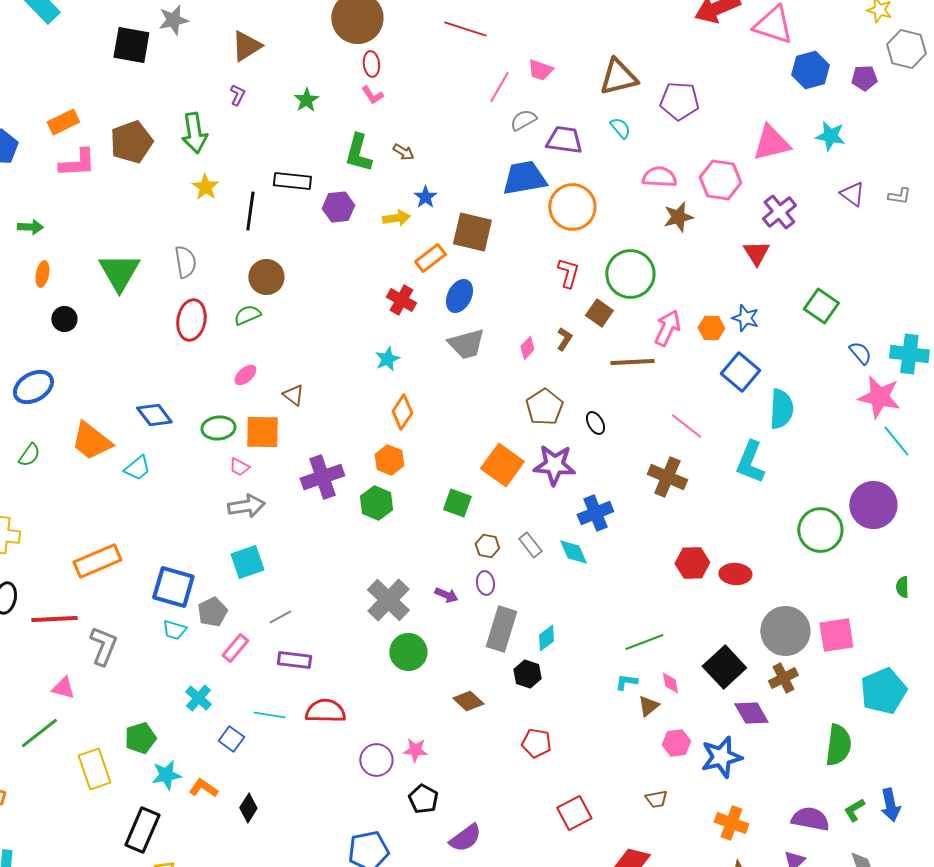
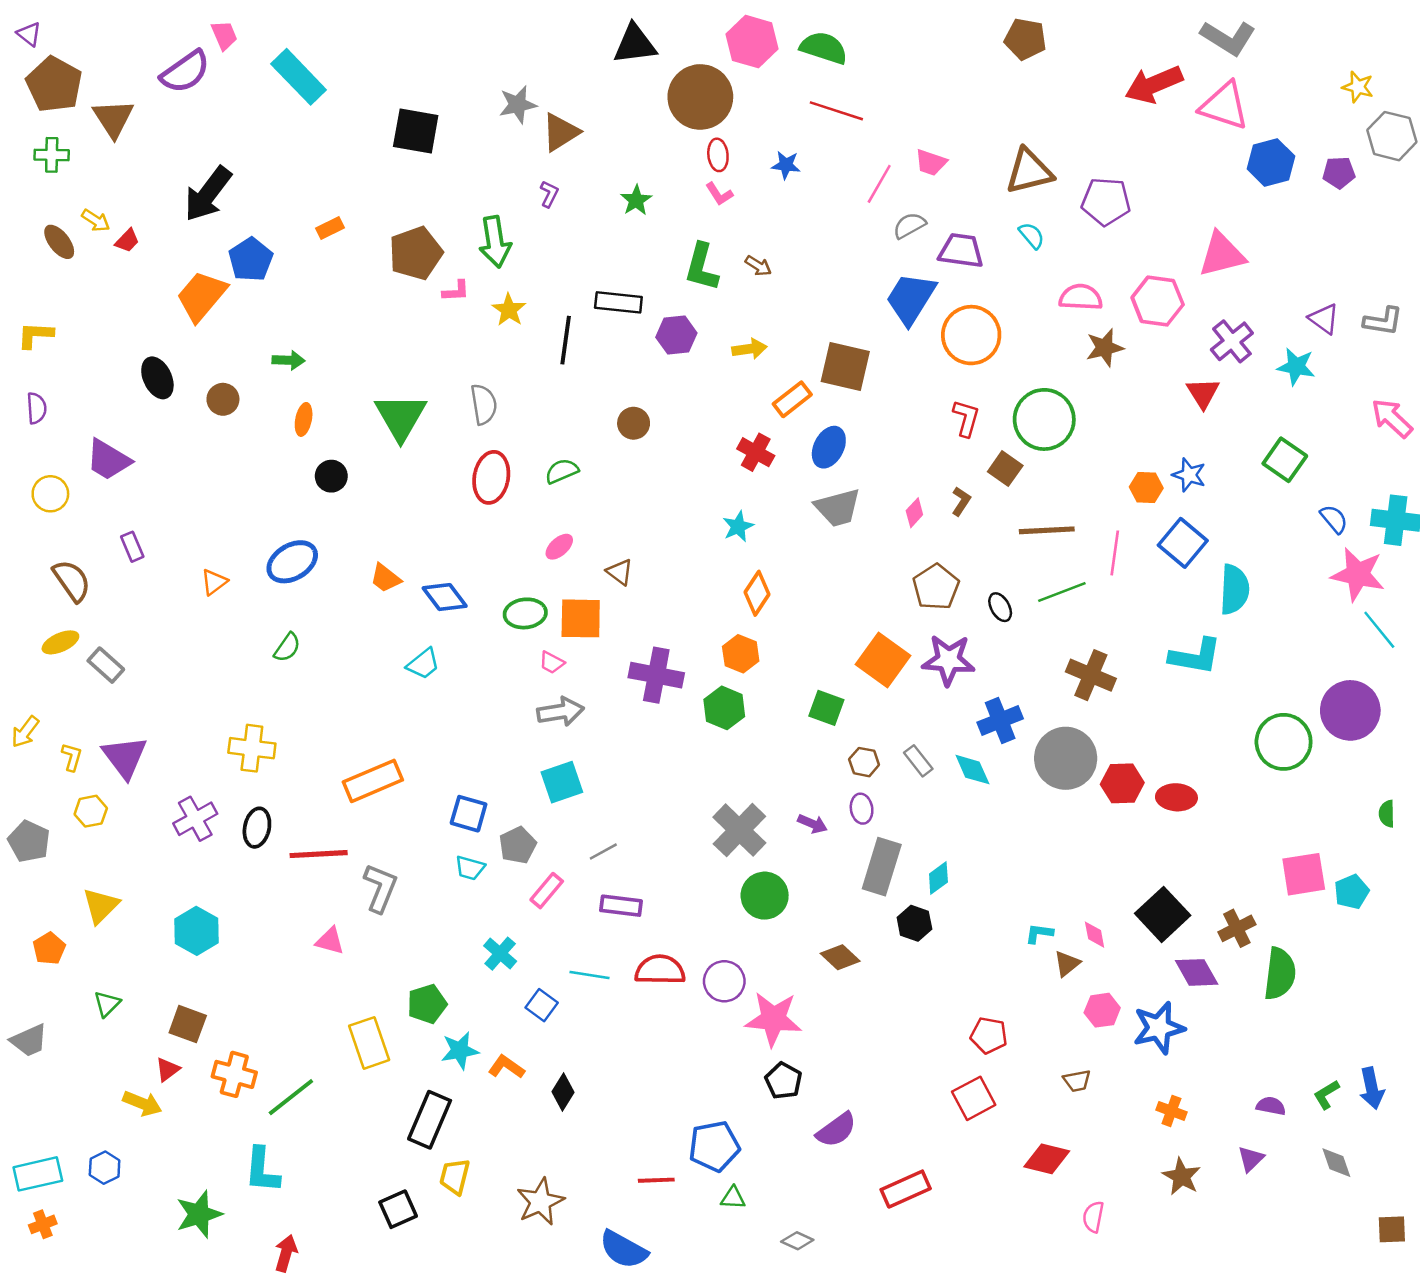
gray star: (173, 20) -> (518, 105), moved
orange rectangle: (63, 122) -> (330, 228), size x0.7
cyan star: (830, 136) -> (1296, 367), moved
pink L-shape: (77, 163) -> (456, 291), moved, size x0.6
blue trapezoid: (524, 178) -> (911, 299), turned -48
gray L-shape: (899, 196) -> (1383, 321), size x1.4
blue star: (425, 197) -> (786, 165), moved, turned -30
brown circle: (266, 277) -> (634, 423), moved, size x0.7
pink arrow: (667, 328) -> (1392, 418), moved, turned -72
pink line: (686, 426) -> (1115, 553), moved, turned 60
orange trapezoid: (91, 441) -> (385, 578), moved, size x0.6
cyan L-shape: (750, 462) -> (1195, 656), turned -102
purple cross: (322, 477) -> (656, 675), turned 30
blue square: (173, 587) -> (469, 814), size x0.7
gray circle: (785, 631) -> (1066, 758), moved
green line: (644, 642) -> (1062, 592), moved
cyan pentagon: (883, 691) -> (1352, 892), moved, size x0.6
green line: (39, 733) -> (291, 1097), moved
red pentagon: (536, 743) -> (989, 1035), moved
green semicircle: (838, 745) -> (1280, 974), moved
pink star: (415, 750) -> (773, 1019), size x1.8
purple circle: (376, 760) -> (724, 981), moved
purple semicircle: (810, 819) -> (1271, 1106), size x0.6
orange cross: (731, 823) -> (1171, 1111), size x0.7

